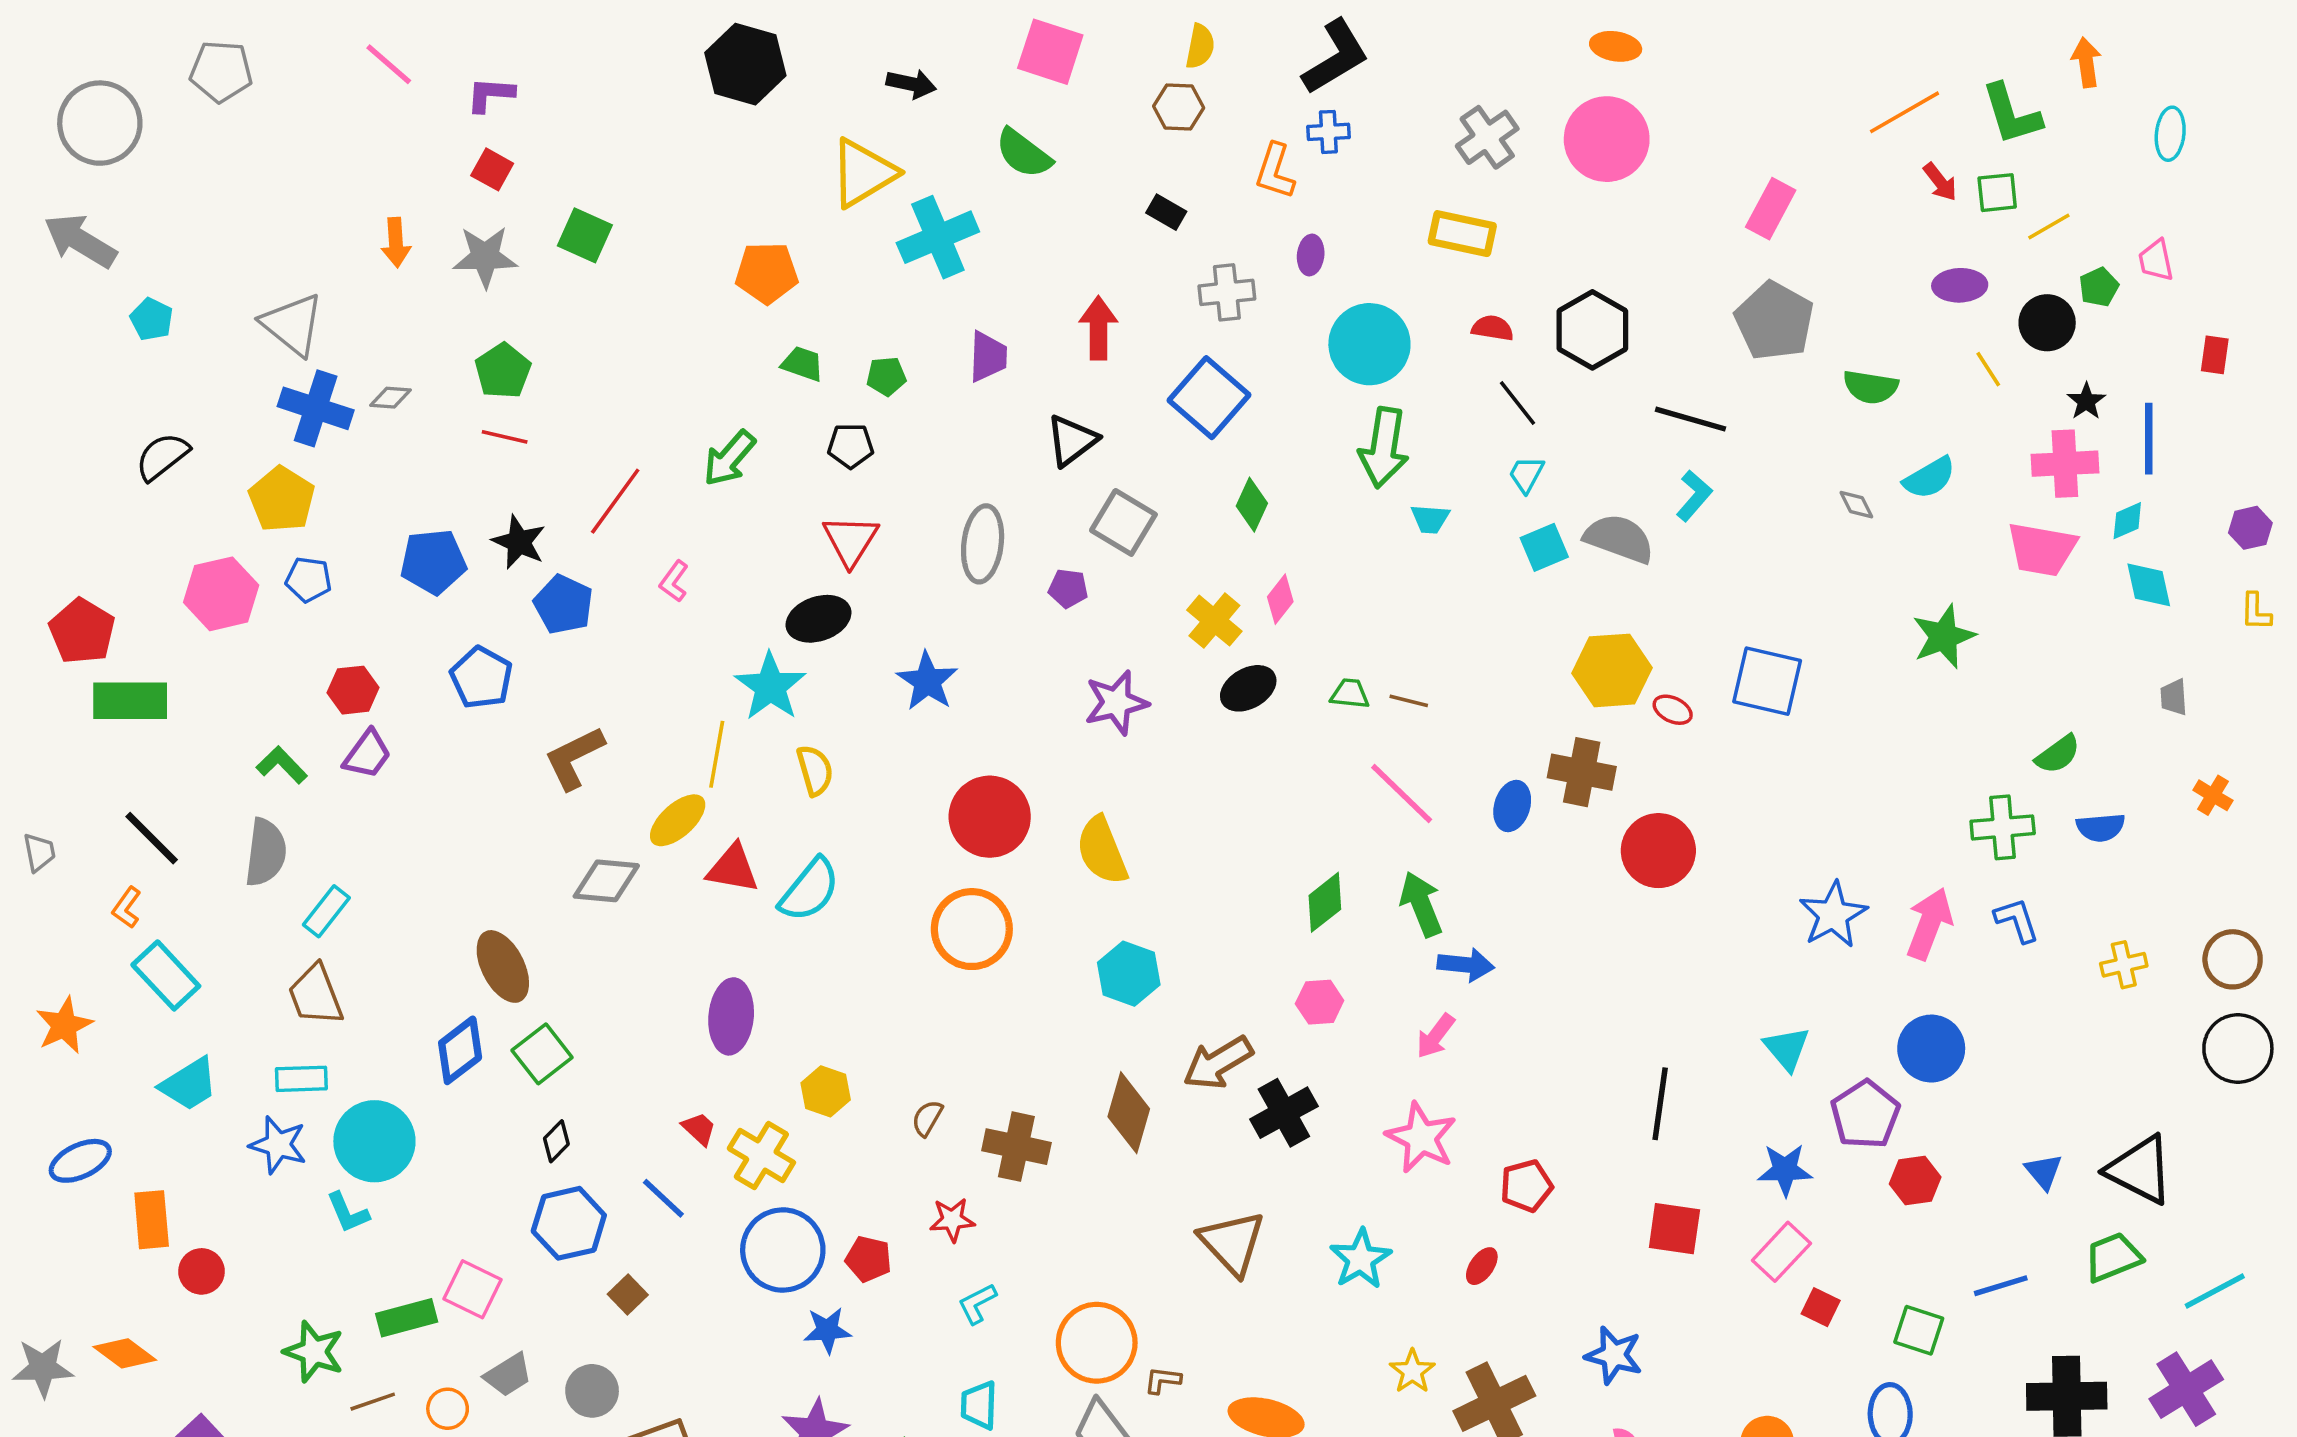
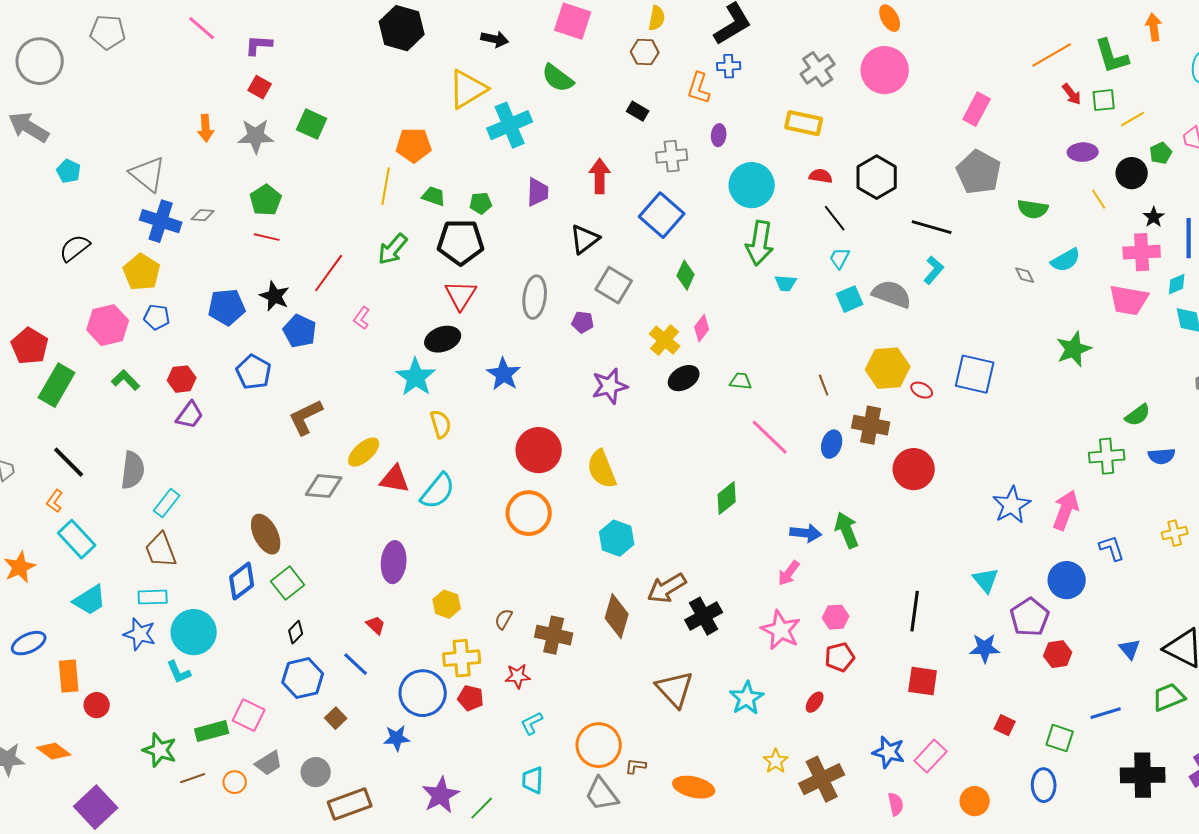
orange ellipse: (1616, 46) -> (890, 18), turned 52
black pentagon: (851, 446) -> (461, 242), size x1.8
green rectangle: (130, 701) -> (57, 385), turned -60
brown line: (1409, 701) -> (824, 385), moved, turned 55
yellow line: (717, 754) -> (386, 186), moved
green L-shape: (282, 765) -> (126, 380), moved
green arrow: (1421, 904) -> (847, 530), moved
blue L-shape: (2017, 920) -> (1112, 548), moved
pink hexagon: (1320, 1002) -> (836, 617), moved
yellow cross: (761, 1156) -> (462, 658), moved, turned -36
pink rectangle: (1781, 1252) -> (931, 756), moved
blue star: (827, 1330) -> (397, 738), moved

